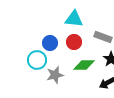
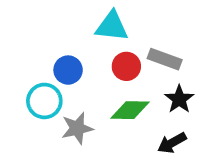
red circle: (74, 42) -> (126, 66), moved

